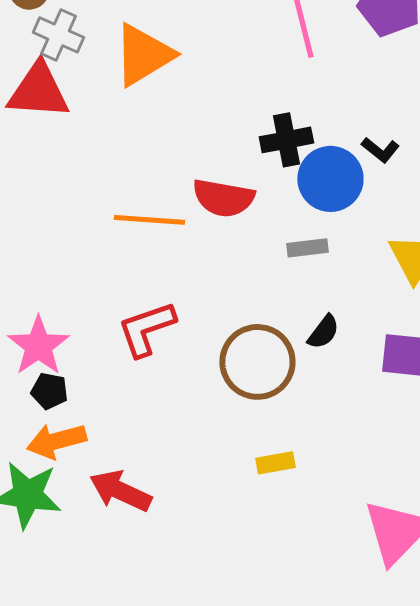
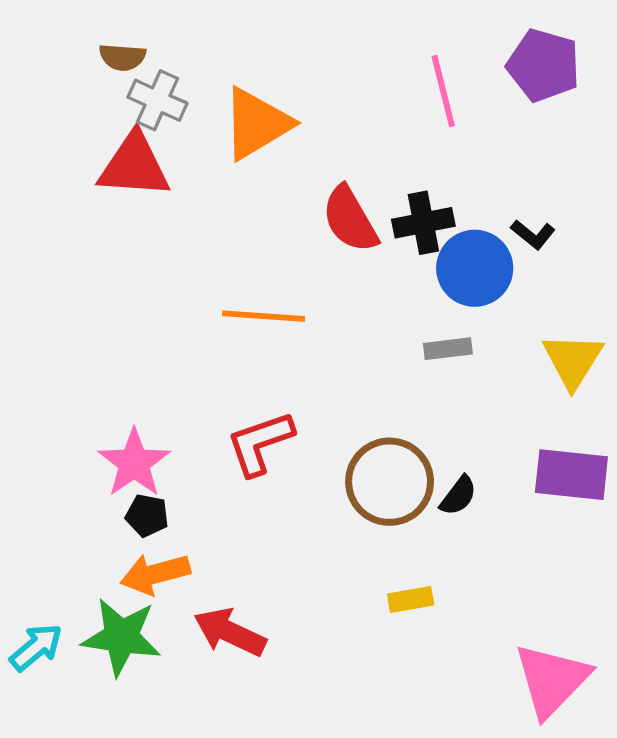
red semicircle: (223, 198) -> (350, 219), moved, turned 50
black semicircle: (323, 332) -> (458, 496), moved

